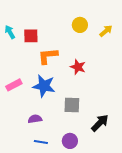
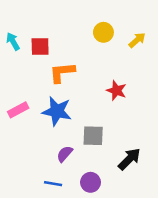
red star: (78, 67) -> (116, 91), moved
purple semicircle: (35, 119) -> (65, 154), moved, turned -40

